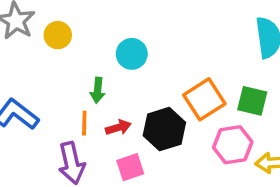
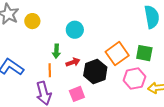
red arrow: (118, 127) -> (73, 62), moved

